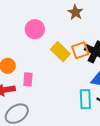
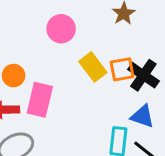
pink rectangle: (28, 79) -> (40, 100), size x1.6

